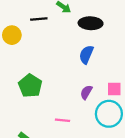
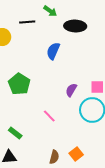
blue semicircle: (86, 55) -> (53, 51), moved
pink line: (63, 120) -> (49, 116), turned 40

